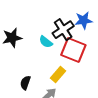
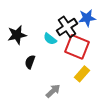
yellow rectangle: (58, 75) -> (82, 74), moved
black semicircle: (25, 83) -> (30, 62), moved

